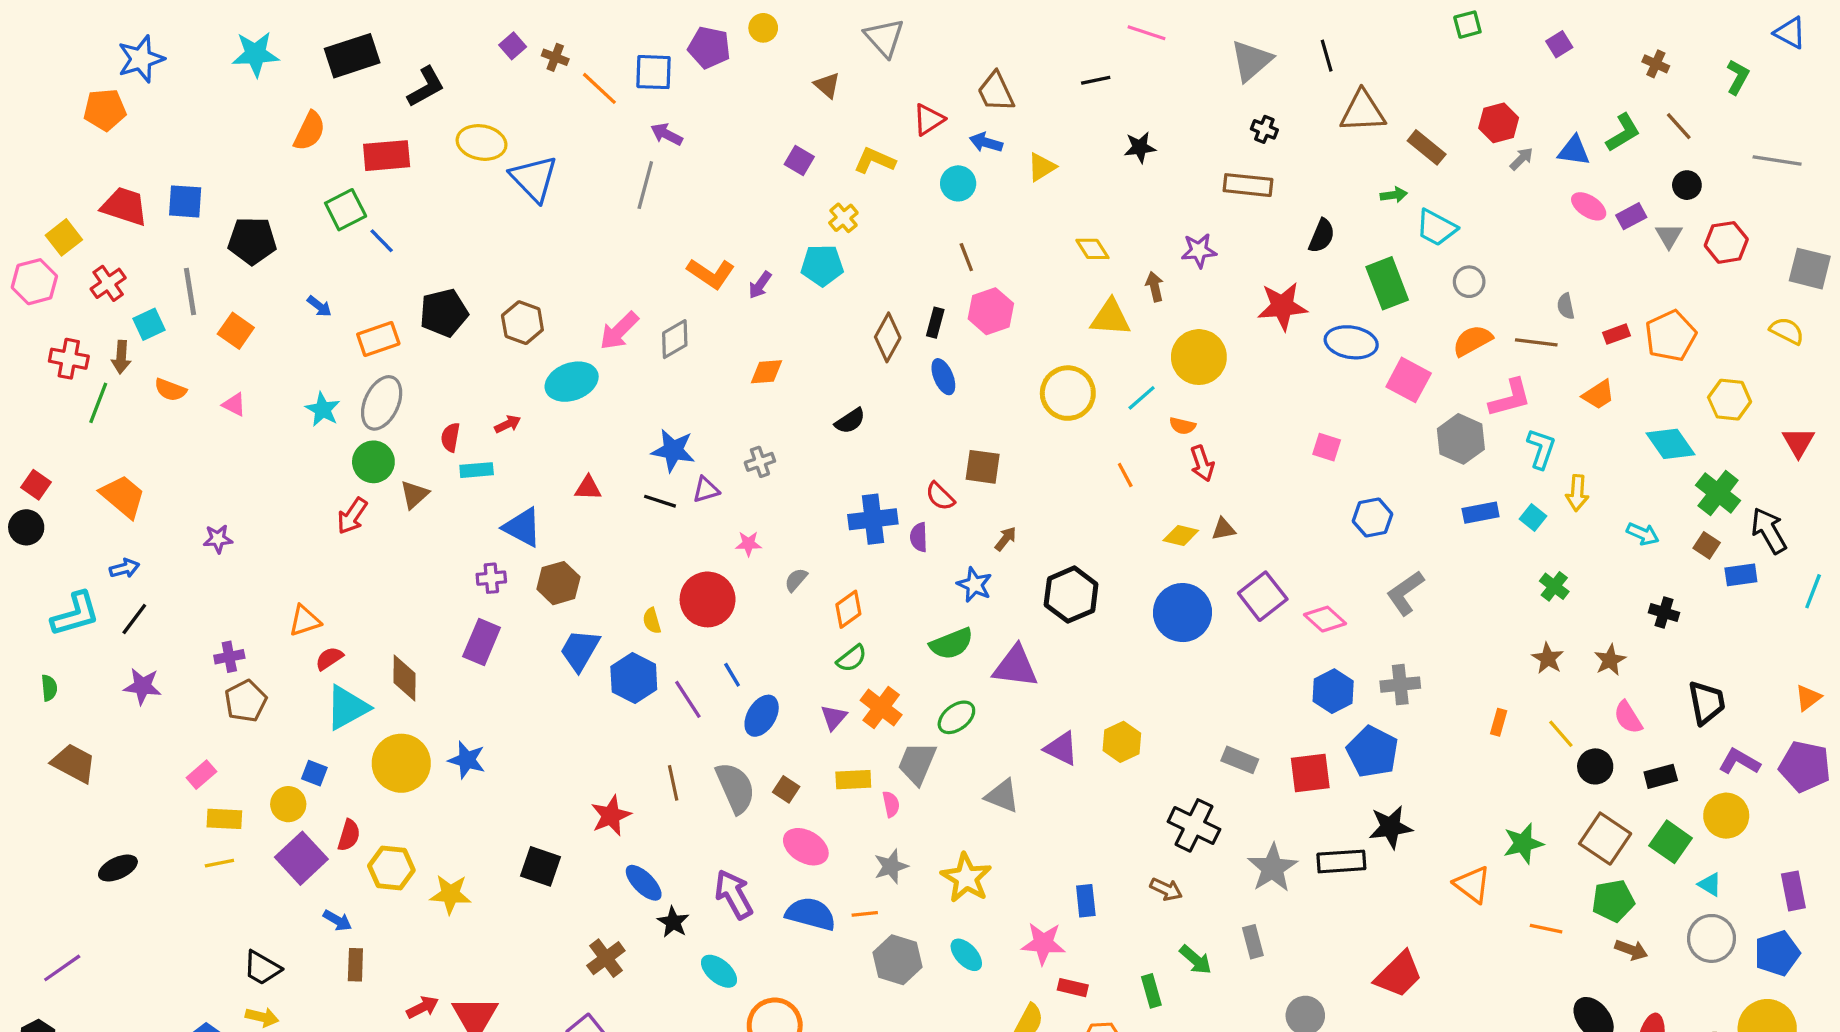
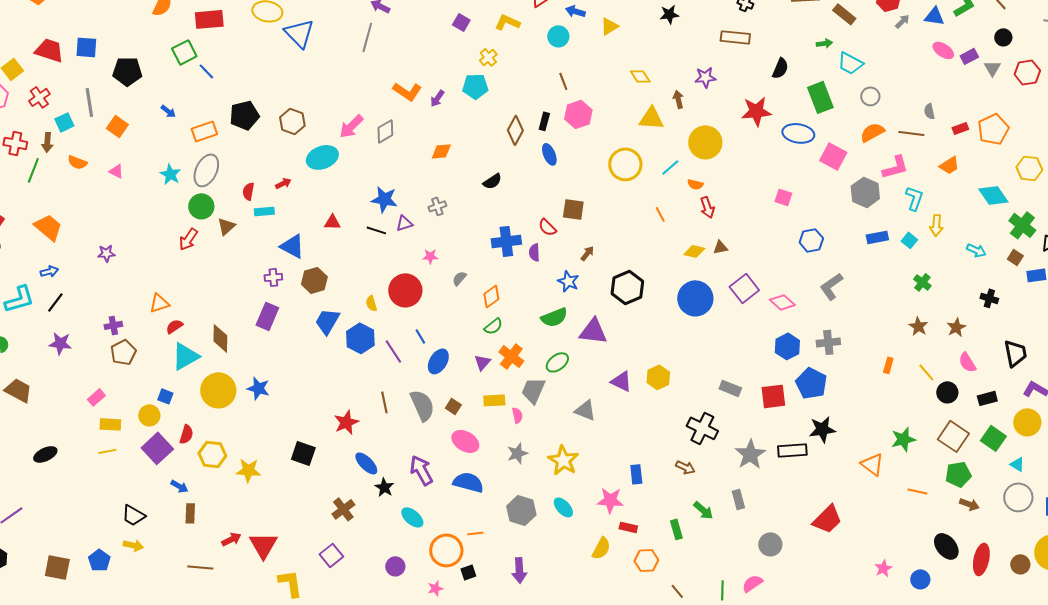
orange line: (865, 914) -> (475, 533), moved

